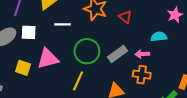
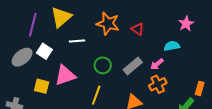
white square: (29, 32) -> (44, 51), turned 35
green circle: (87, 51) -> (103, 65), size x0.7
pink arrow: (142, 54) -> (157, 64), turned -32
orange cross: (142, 75) -> (158, 84), turned -30

